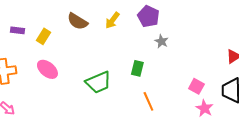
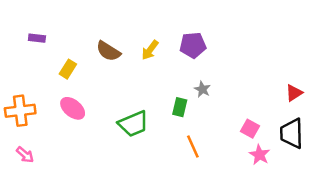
purple pentagon: (148, 16) -> (193, 45), turned -30
purple rectangle: (17, 30) -> (37, 38), moved
gray star: (161, 41) -> (202, 89), moved

